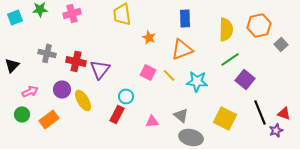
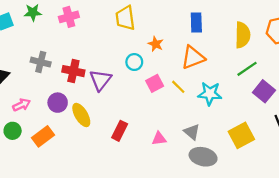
pink square: (148, 72) -> (155, 83), turned 35
cyan circle: (126, 96) -> (134, 62), moved
yellow square: (225, 118) -> (241, 135), turned 35

